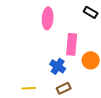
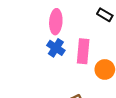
blue cross: (58, 66) -> (56, 48), moved

